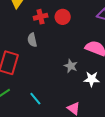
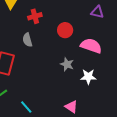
red circle: (63, 17) -> (65, 30), moved
cyan line: (35, 99) -> (26, 107), moved

